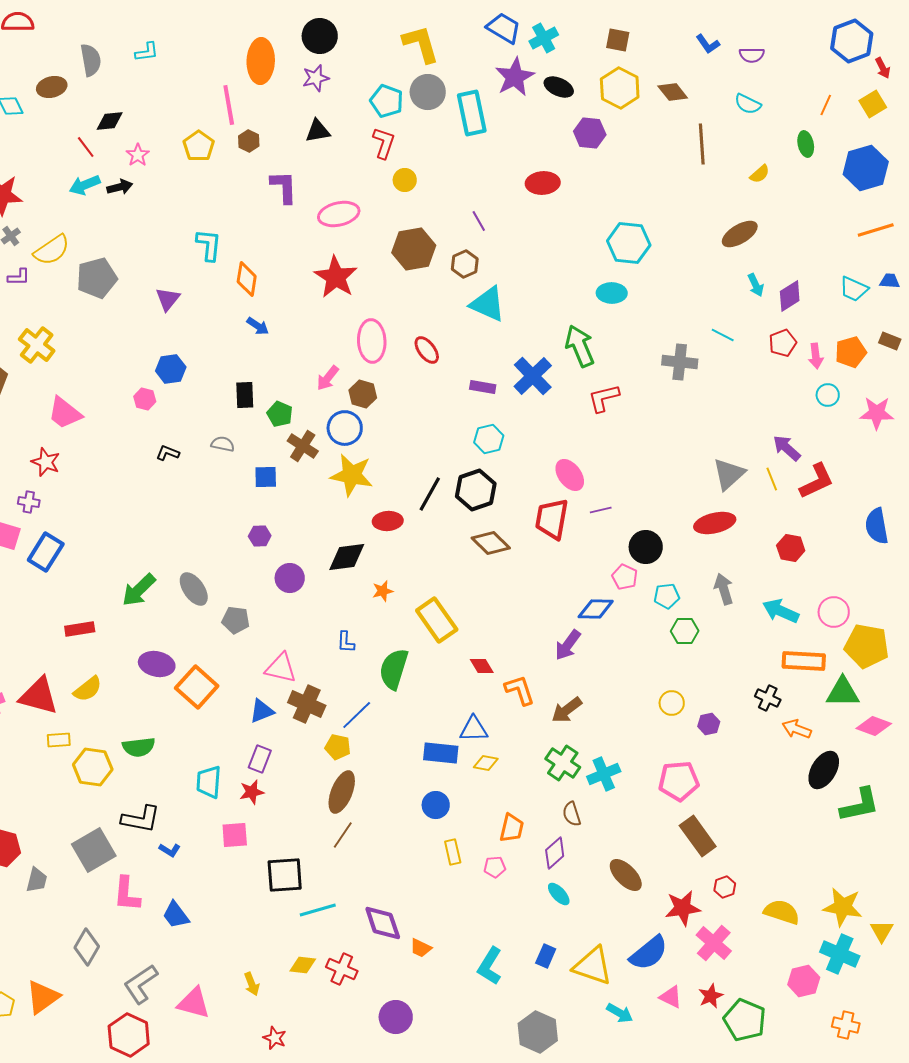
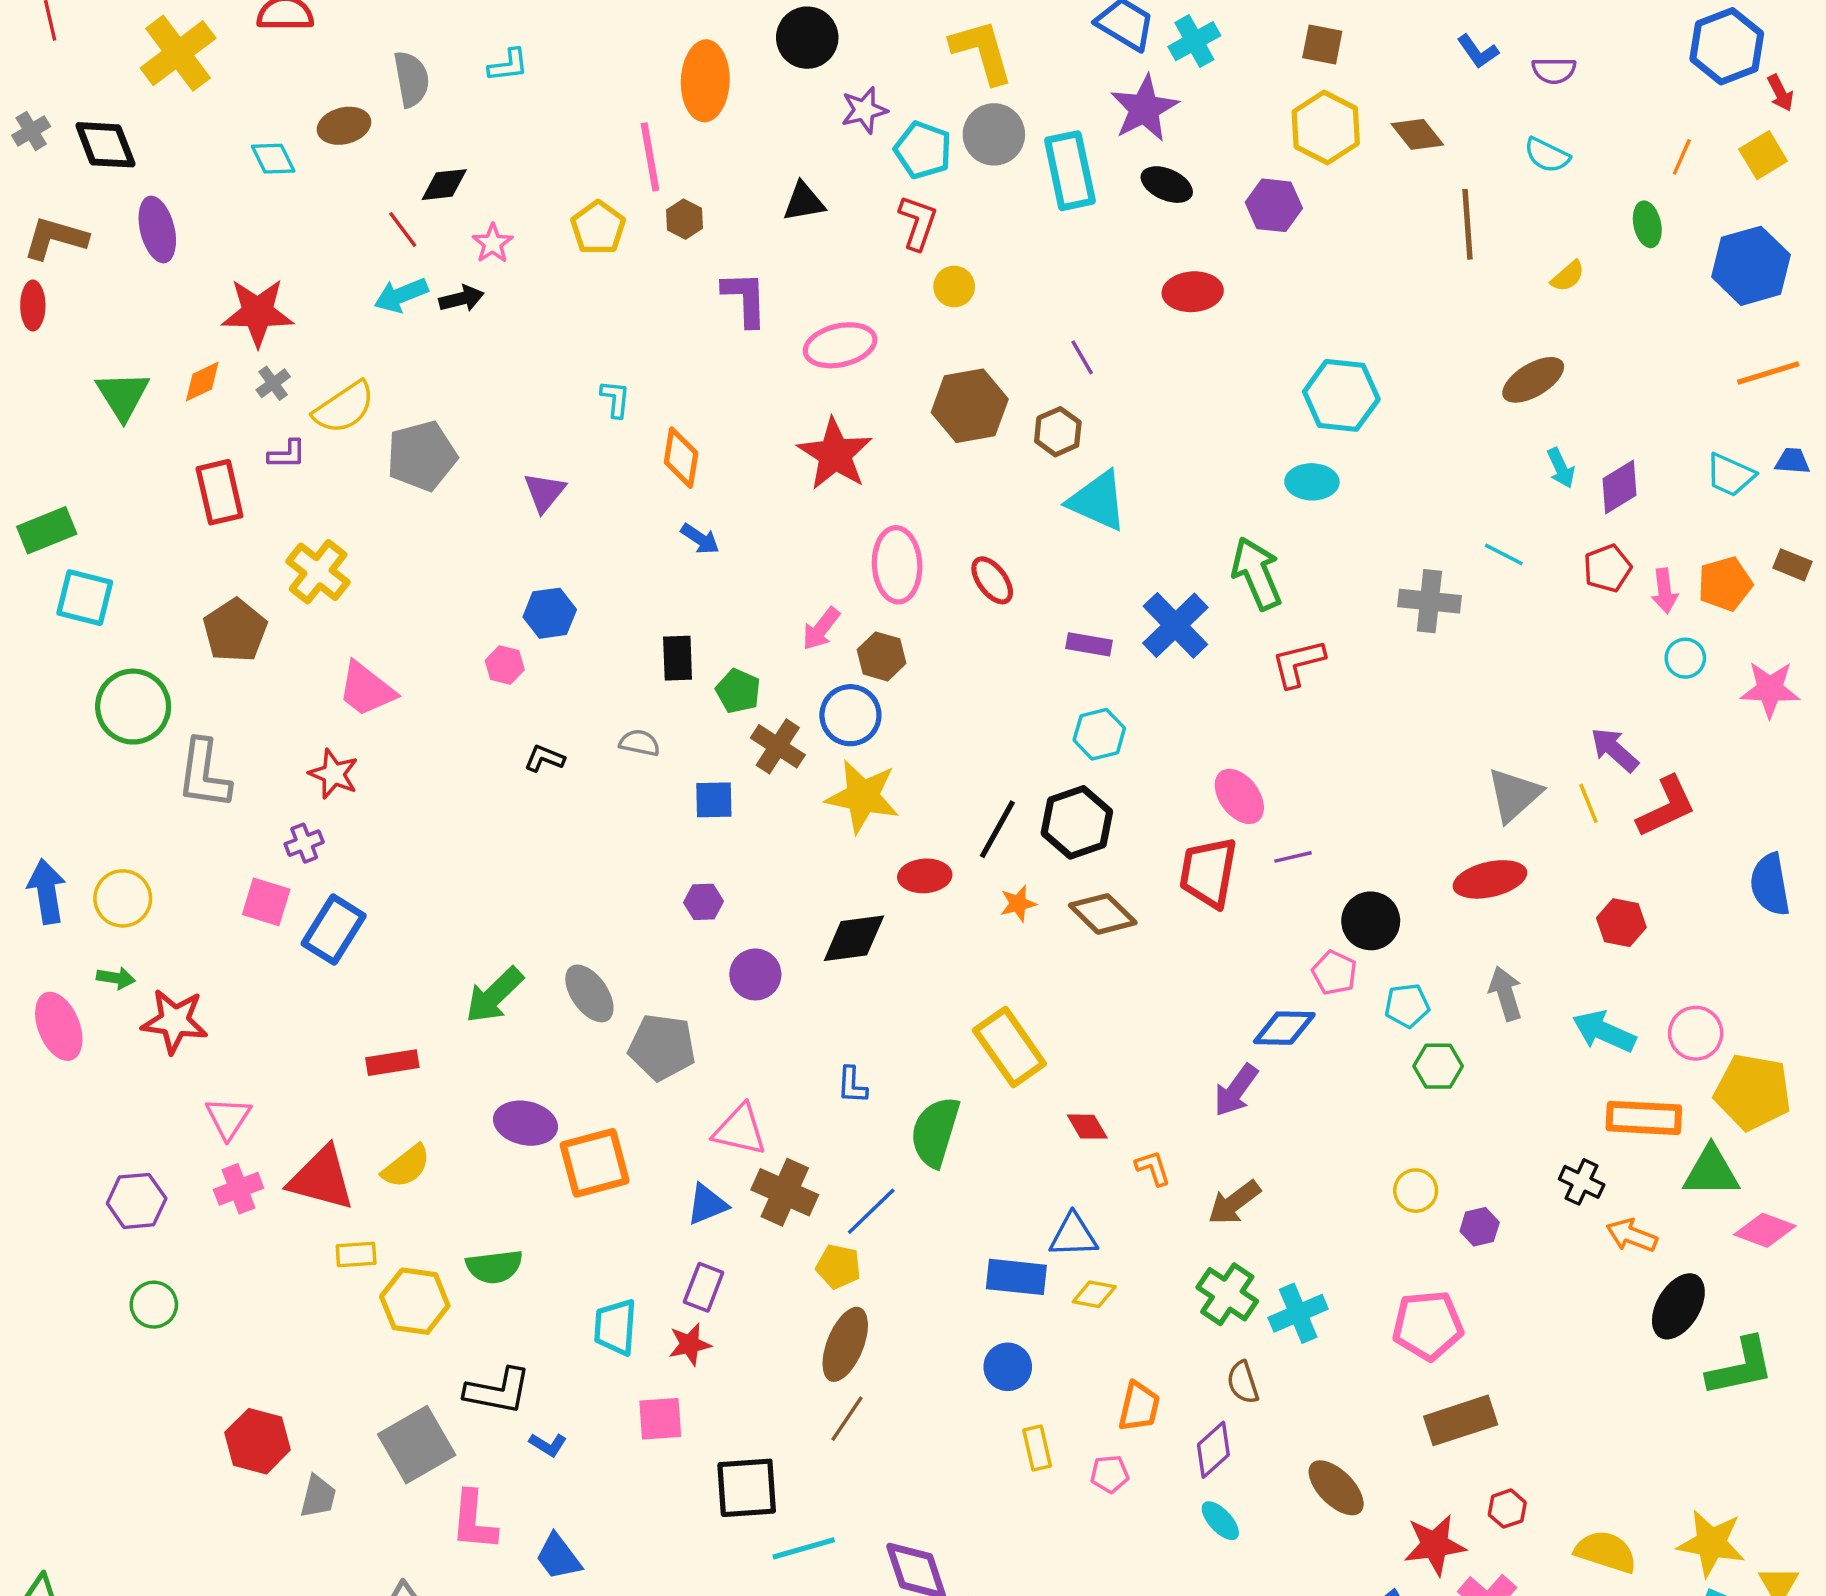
purple star: (316, 78) -> (864, 110), moved
black ellipse: (559, 87) -> (1167, 185), moved
cyan L-shape: (209, 245) -> (615, 399), size x0.7
purple cross: (29, 502) -> (304, 843), turned -30
orange star: (383, 591) -> (1018, 904), moved
gray pentagon: (236, 620) -> (662, 1047), size x1.4
orange square: (197, 687) -> (595, 1163), turned 33
orange L-shape: (520, 690) -> (1153, 1168), size x0.7
brown rectangle: (698, 836) -> (1461, 1420), turned -72

